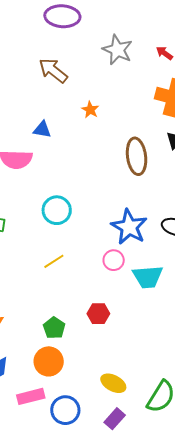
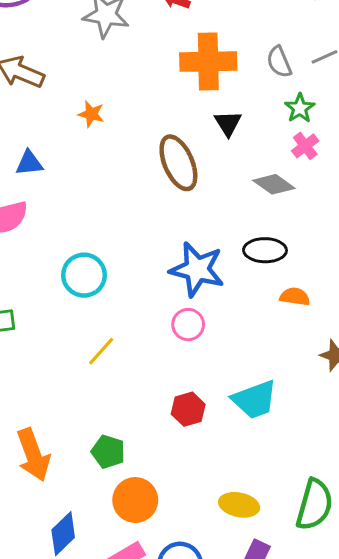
cyan trapezoid: (148, 277) -> (254, 399), moved
green pentagon: (54, 328) -> (108, 452), moved

